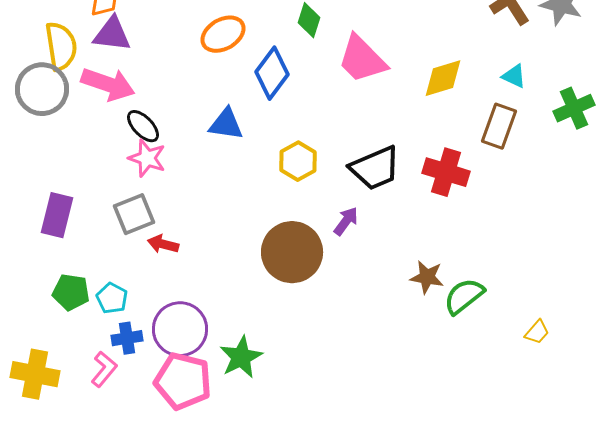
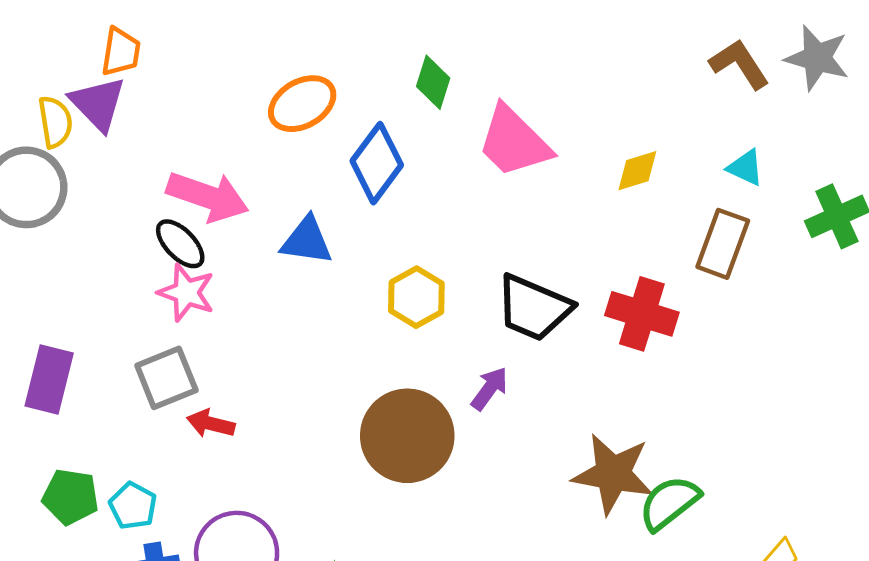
purple triangle: (112, 34) -> (98, 104), moved, turned 39
yellow semicircle: (61, 46) -> (55, 122), size x0.7
yellow diamond: (443, 78) -> (637, 171), size x0.7
pink arrow: (108, 84) -> (208, 197), moved
black trapezoid: (375, 168) -> (534, 308), turned 46
brown star: (427, 277) -> (613, 474), size x1.6

